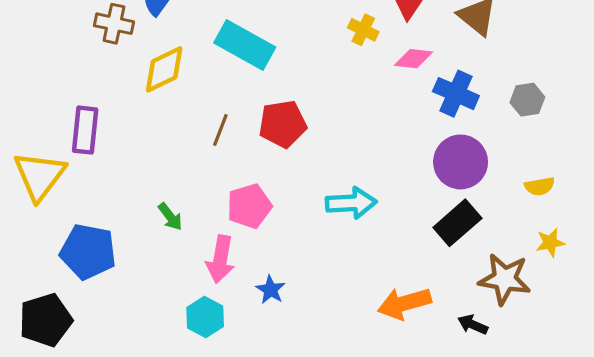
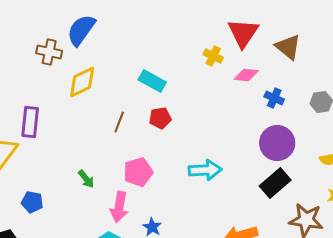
cyan rectangle: (245, 45) -> (152, 81), moved, size x0.7
blue cross: (456, 94) -> (274, 98), size x0.7
red pentagon: (283, 124) -> (160, 118), size x0.7
blue pentagon: (88, 252) -> (32, 202), size x0.6

